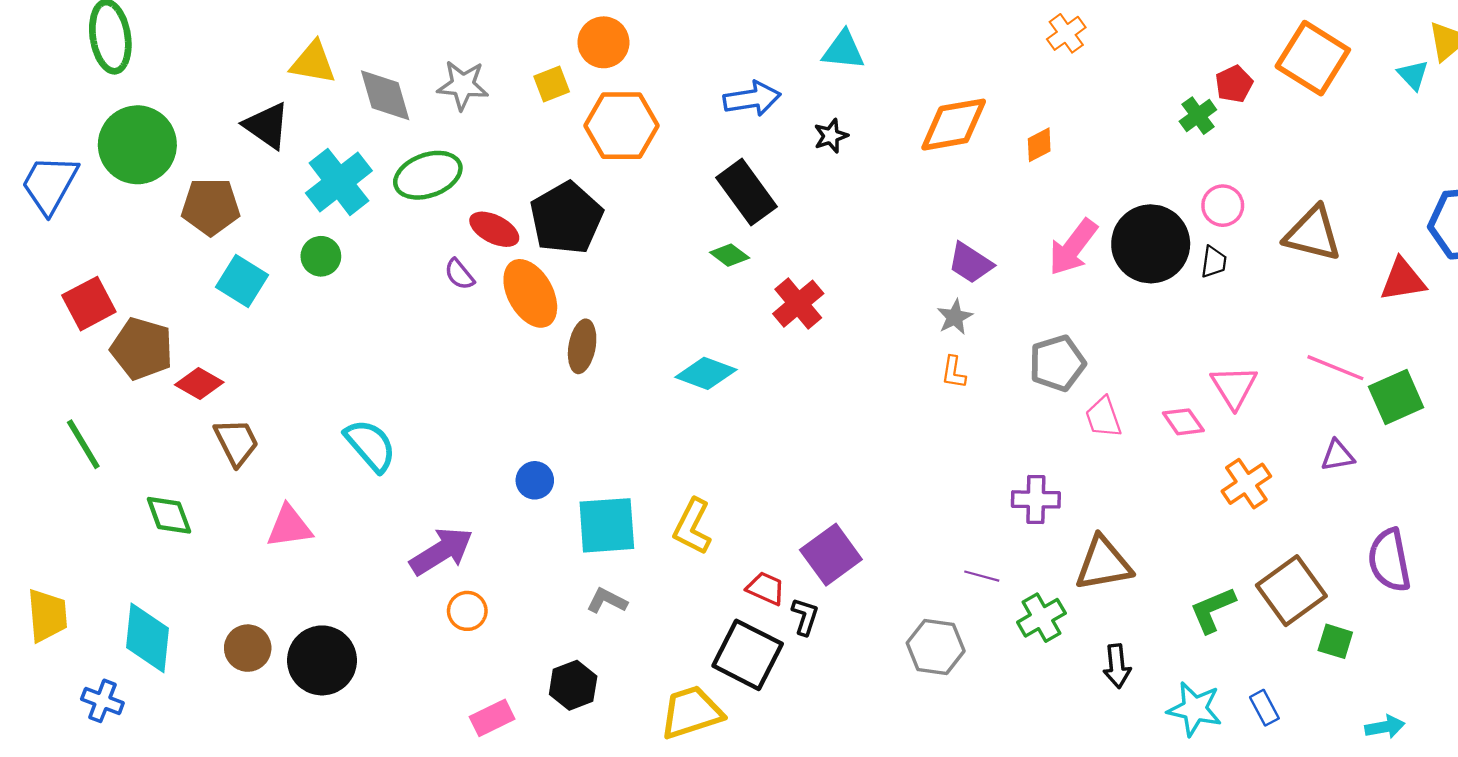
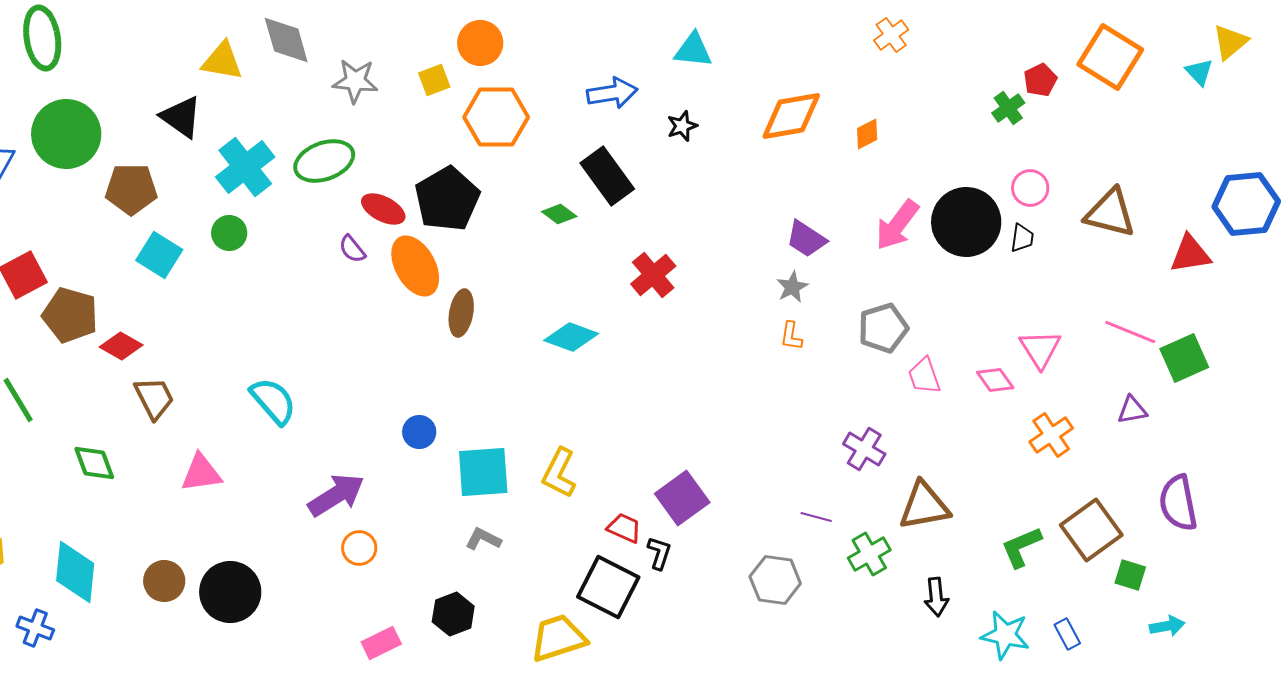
gray diamond: (385, 95) -> (286, 40), moved
green diamond: (730, 255) -> (559, 214), moved
purple cross: (1036, 499) -> (864, 449), turned 30
cyan arrow: (1385, 727) -> (1167, 626), moved

